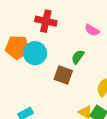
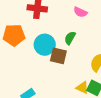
cyan circle: (35, 53) -> (45, 45), moved

